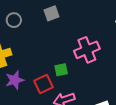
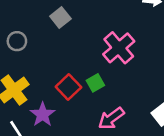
red square: (43, 84) -> (68, 87), moved

